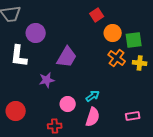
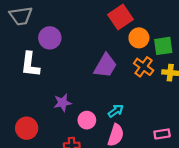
red square: (97, 15) -> (120, 17), size x1.5
purple trapezoid: (67, 57) -> (105, 66), moved
purple star: (47, 80) -> (63, 103), moved

